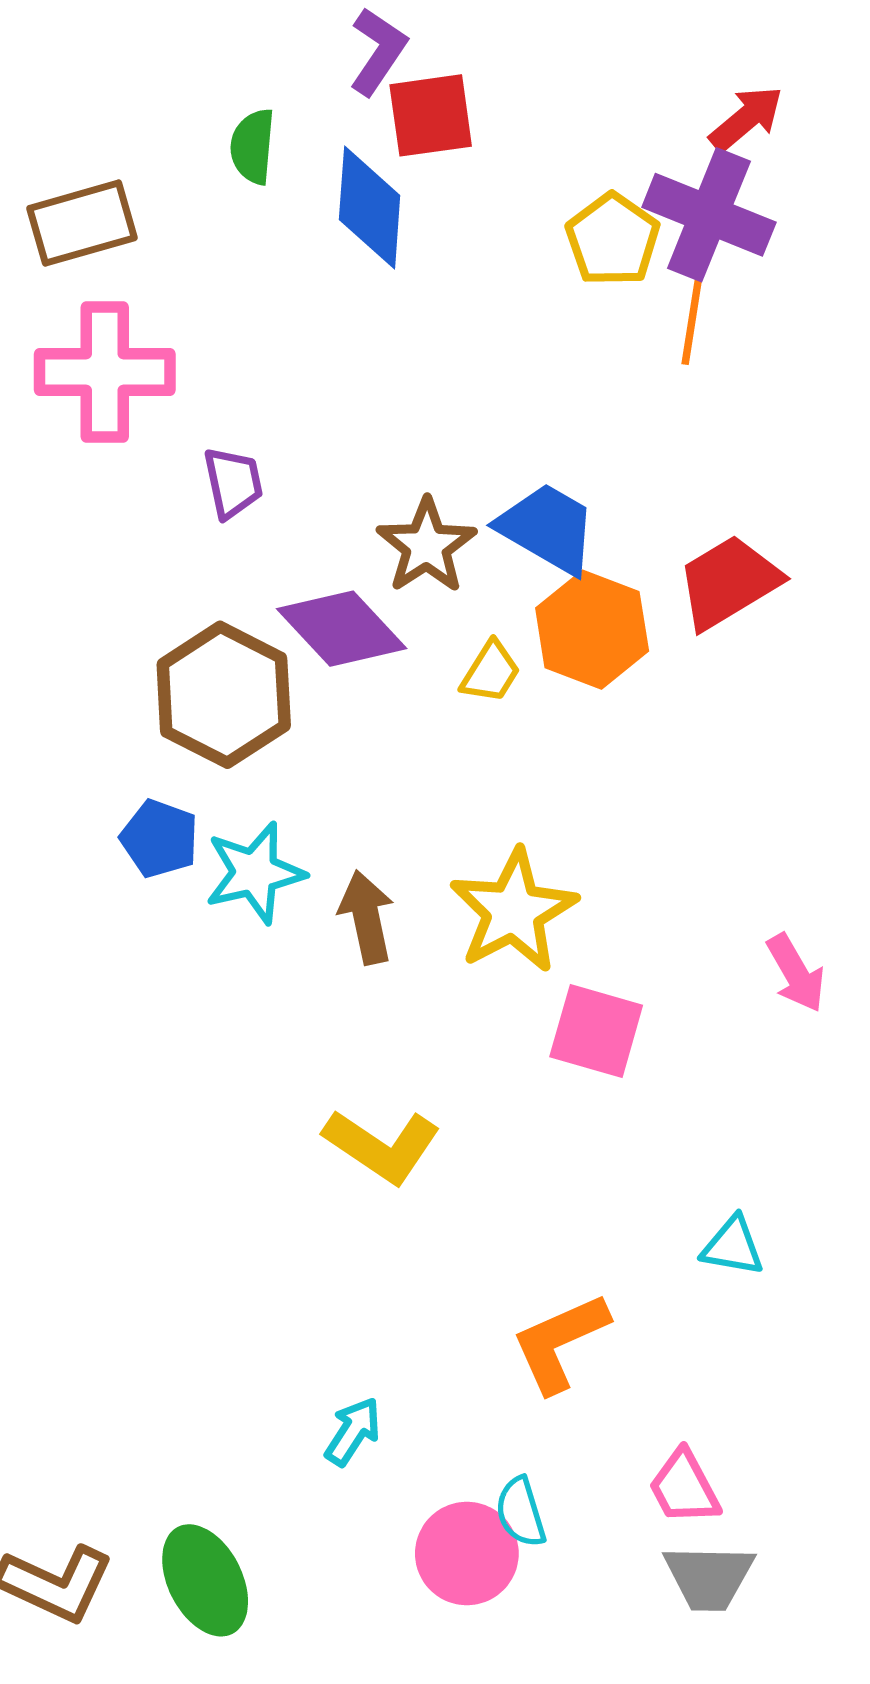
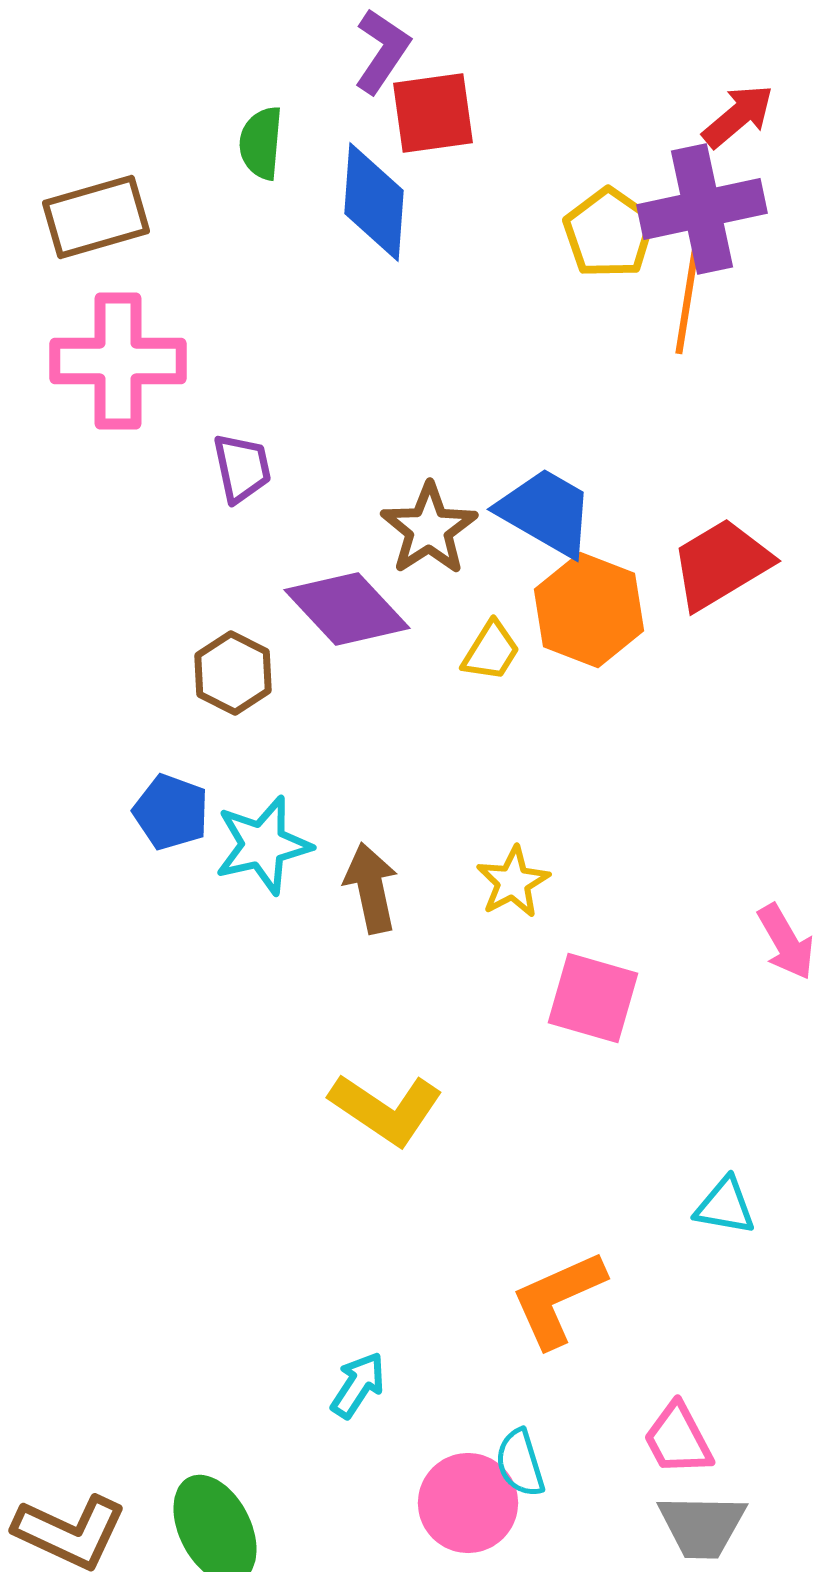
purple cross: (709, 215) -> (702, 209), turned -34
brown hexagon: (224, 695) -> (233, 673), size x0.6
yellow star: (513, 911) -> (513, 882), size x0.6

